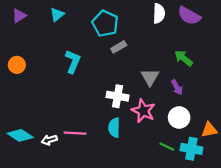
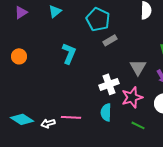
white cross: (118, 96) -> (109, 84), turned -30
pink star: (143, 111) -> (132, 97), turned 30
green line: (167, 147) -> (138, 125), moved

